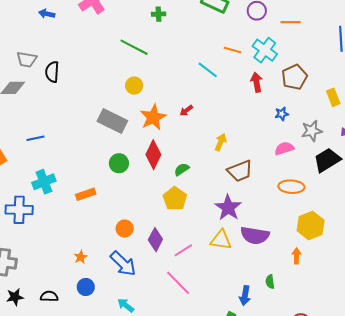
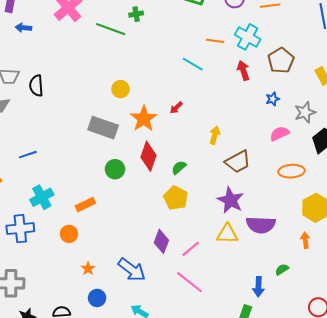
green line: (134, 47) -> (111, 29), moved
orange circle: (125, 229) -> (69, 234), moved
green semicircle: (270, 282) -> (282, 270), turned 72

